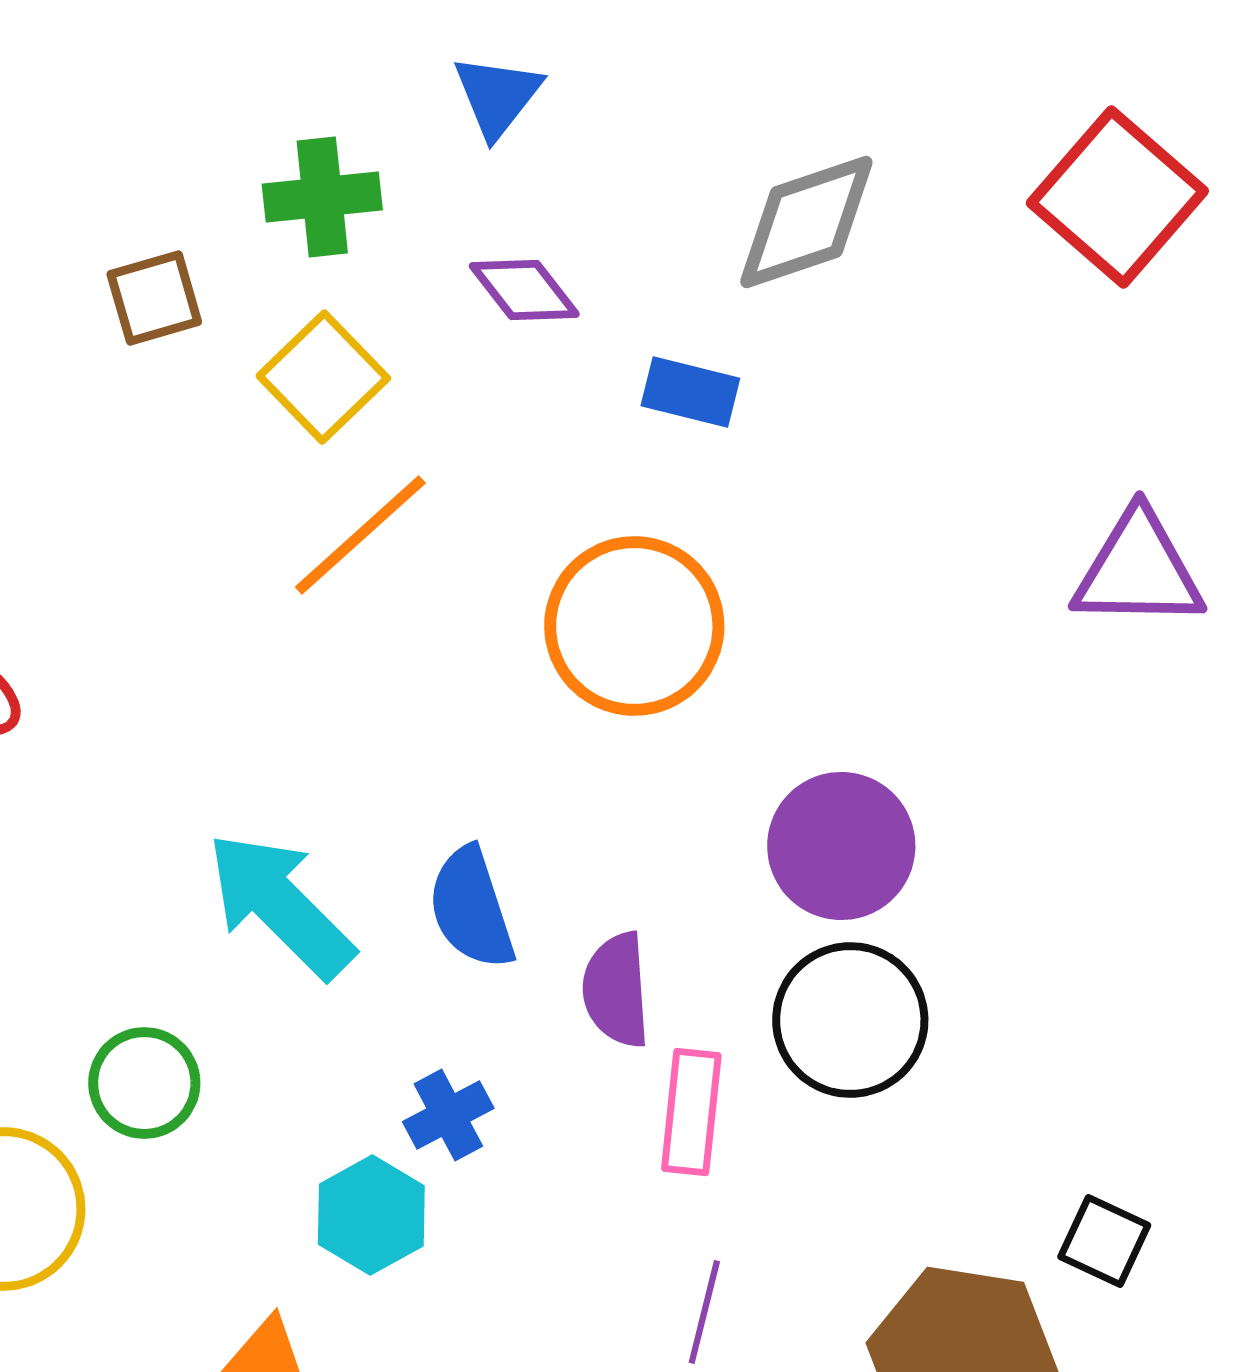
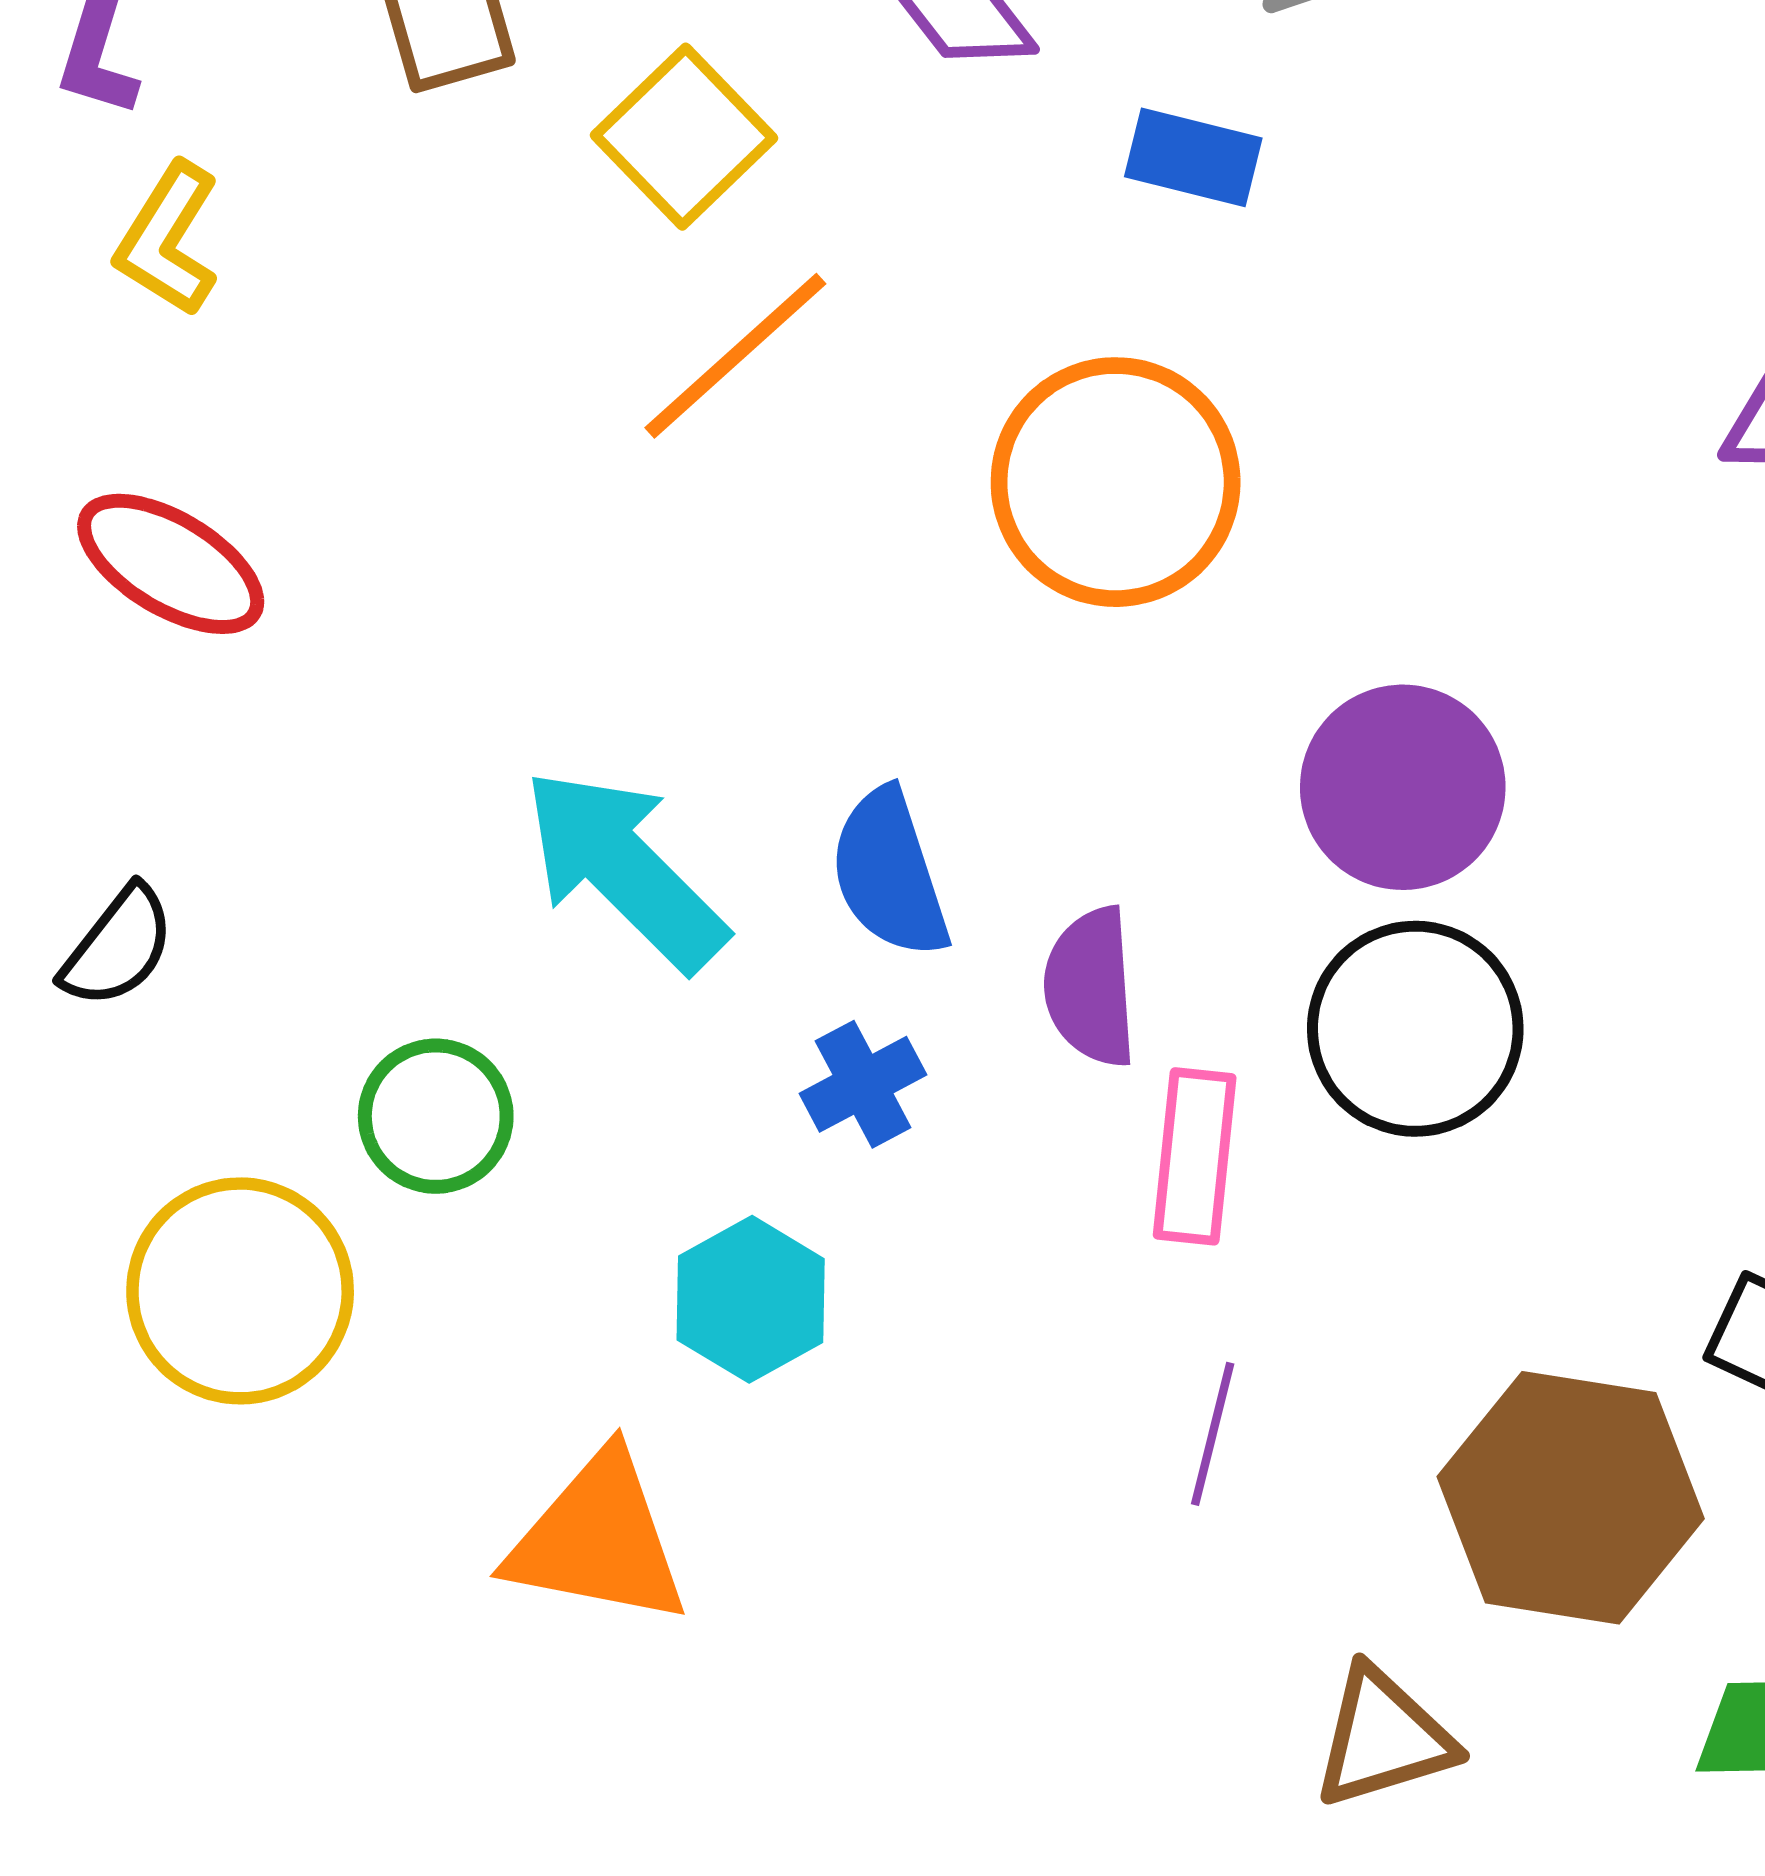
blue cross: (448, 1115) -> (863, 1084), moved

